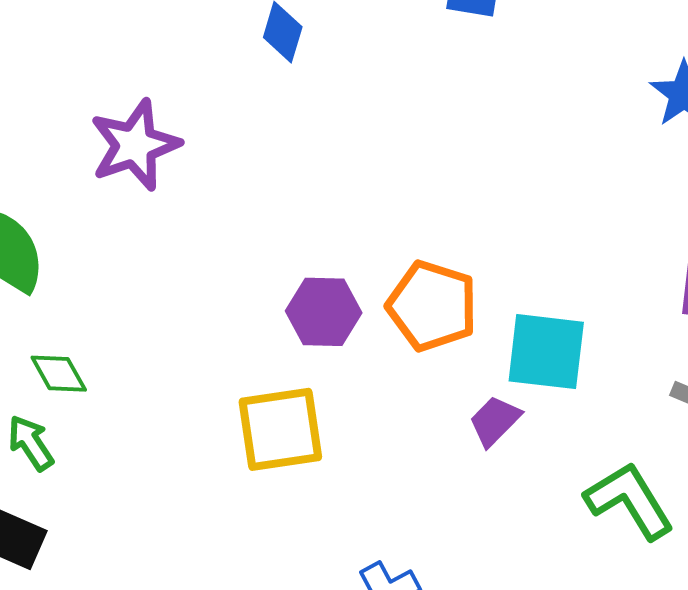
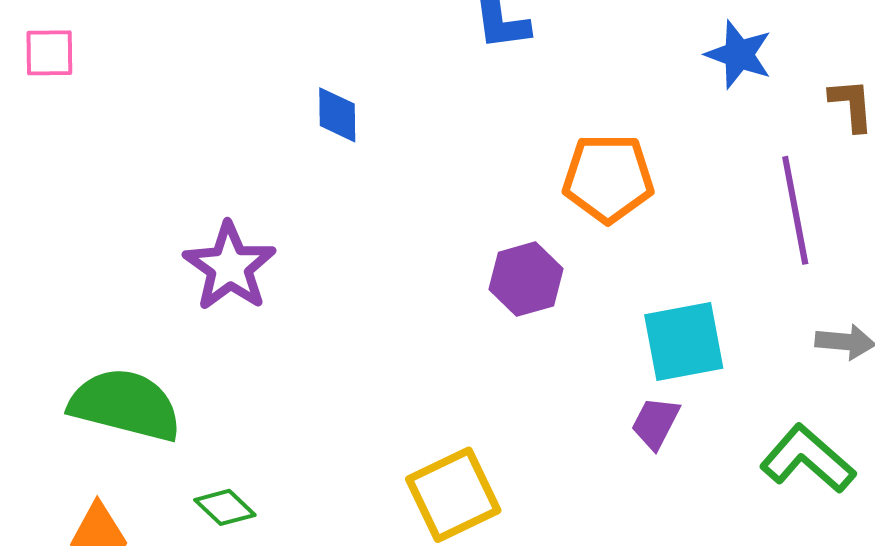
orange pentagon: (432, 306) -> (608, 178), moved
purple hexagon: (324, 312) -> (526, 279), moved

